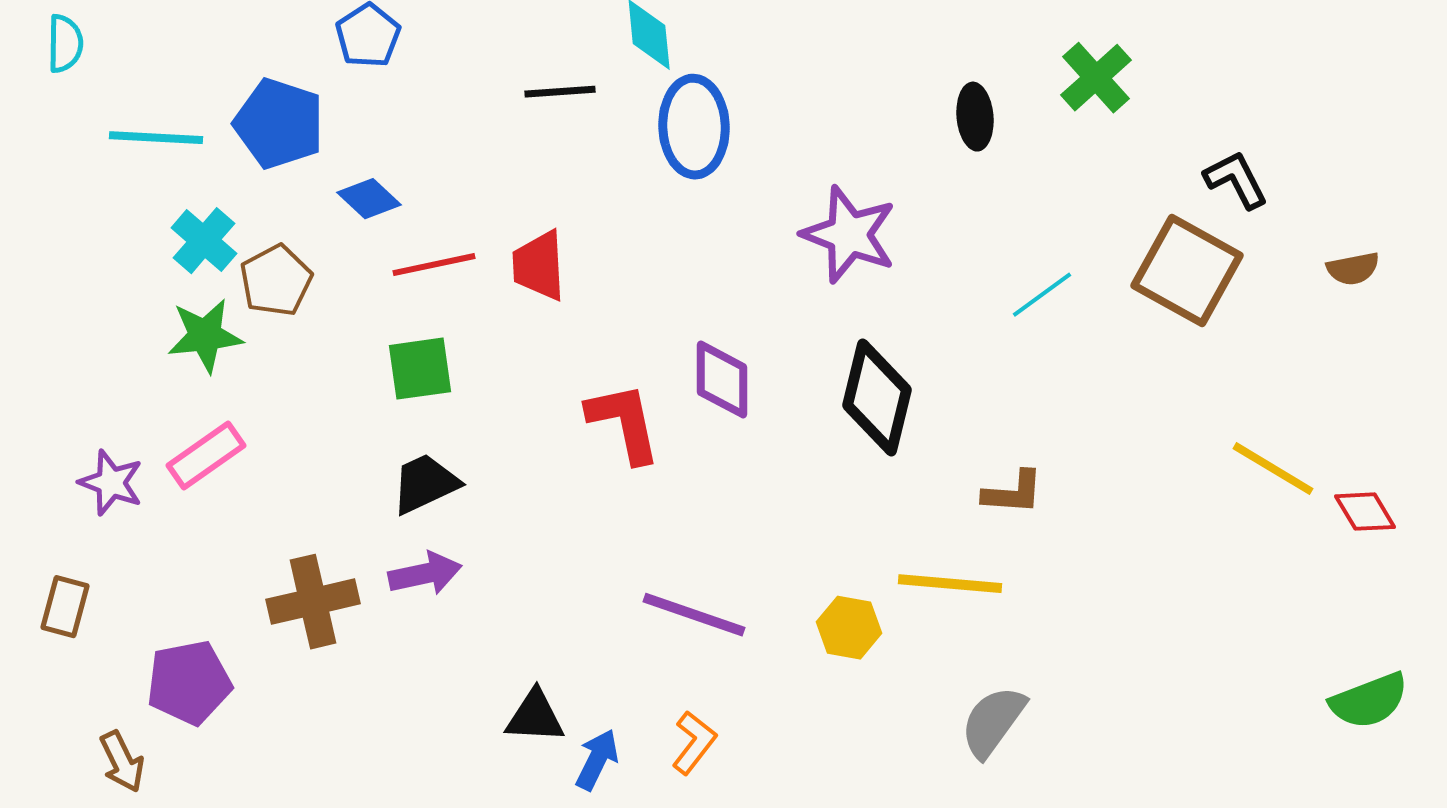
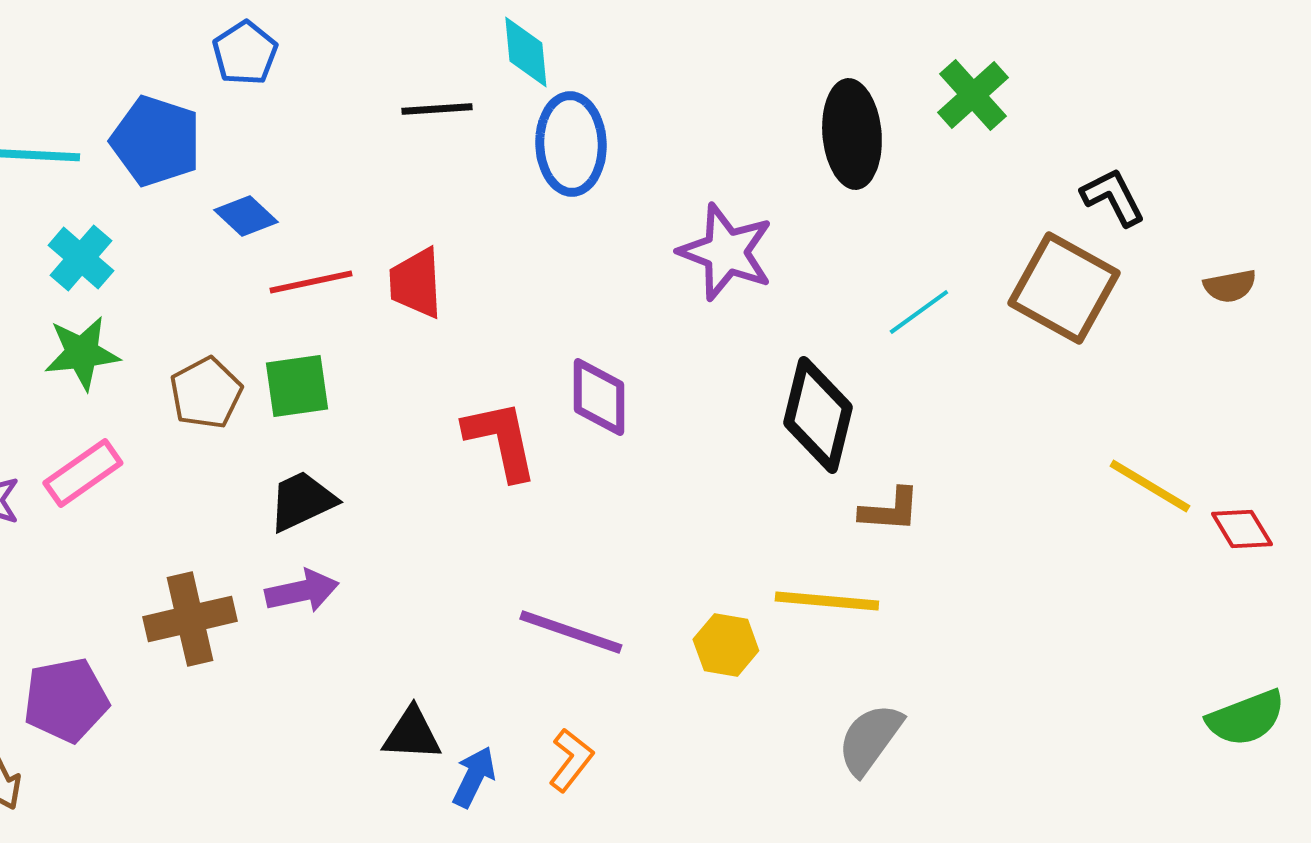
black ellipse: (975, 117) -> (852, 134), size x1.6
brown pentagon: (276, 281) -> (206, 393), moved
black diamond: (877, 398) -> (818, 415), moved

